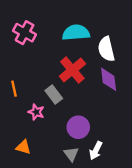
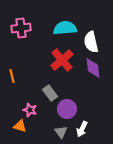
pink cross: (25, 33) -> (21, 28), turned -36
gray rectangle: (54, 95) -> (50, 93), moved
pink star: (36, 112) -> (30, 110), moved

